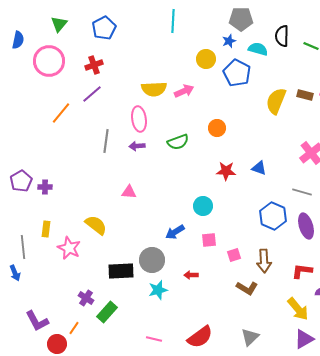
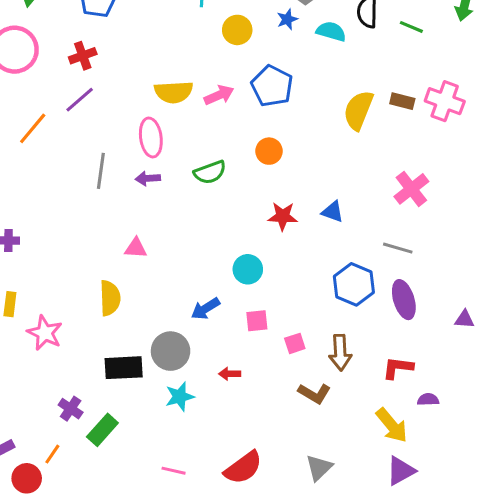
yellow circle: (206, 59) -> (237, 30), moved
blue pentagon: (237, 73) -> (272, 86), moved
yellow semicircle: (96, 225) -> (110, 298), moved, turned 50

